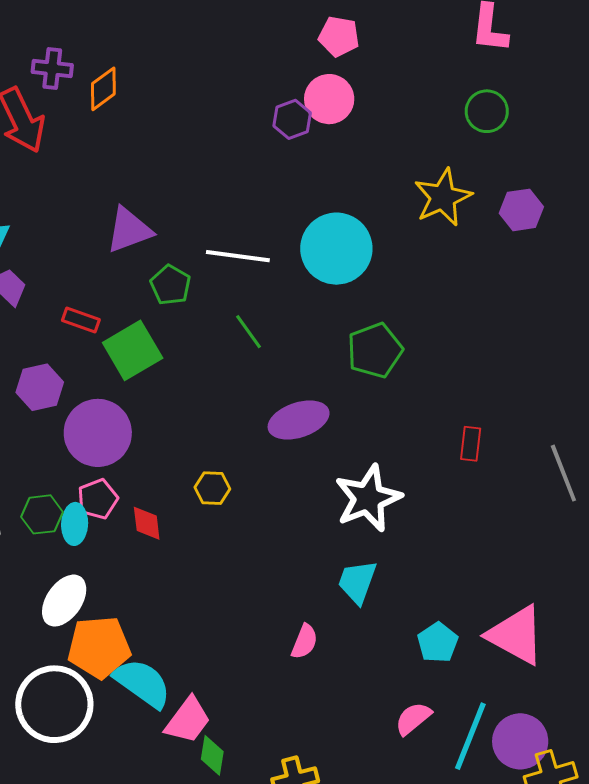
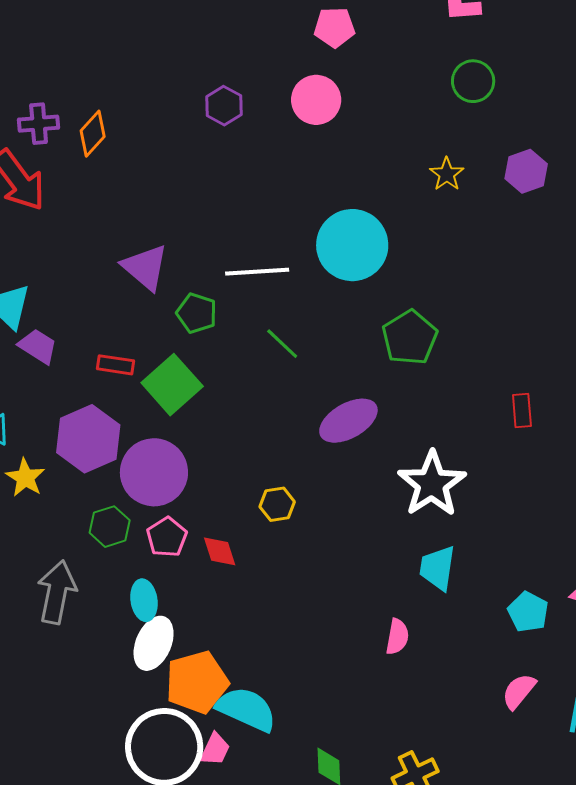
pink pentagon: (339, 36) -> (334, 27), moved
purple hexagon: (292, 119) -> (224, 106), moved
yellow star: (443, 197) -> (447, 174), size x0.6
purple triangle: (129, 230) -> (145, 267), turned -48
purple hexagon: (40, 387) -> (88, 439), size x1.4
green hexagon: (42, 514) -> (110, 527), moved
cyan ellipse: (75, 524) -> (144, 600), moved
pink trapezoid: (188, 720) -> (215, 749), moved, size x0.7

